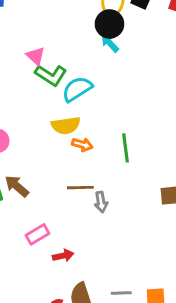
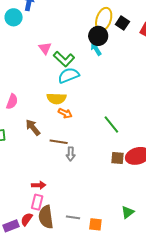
green L-shape: (51, 75) -> (64, 59), moved
green line: (125, 148) -> (111, 124), moved, turned -42
brown arrow: (17, 186) -> (33, 127), moved
pink rectangle: (38, 234) -> (37, 202), moved, turned -56

